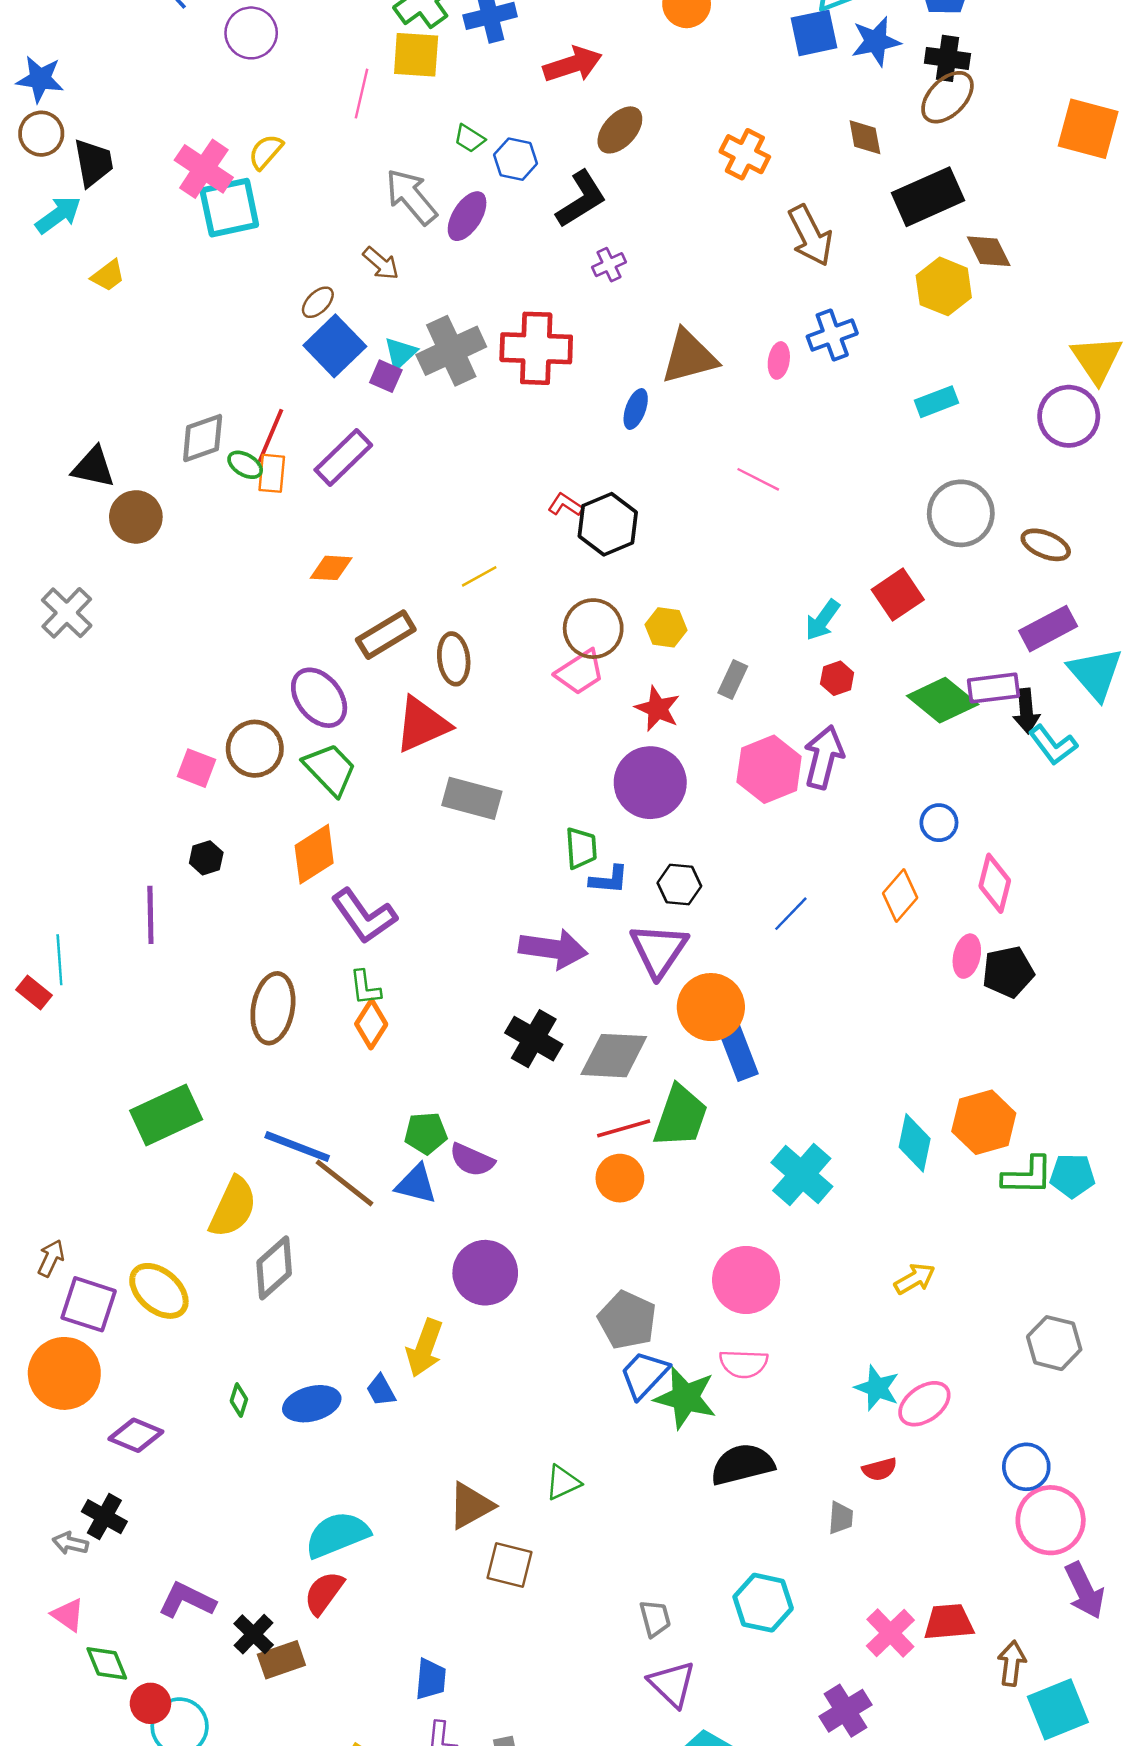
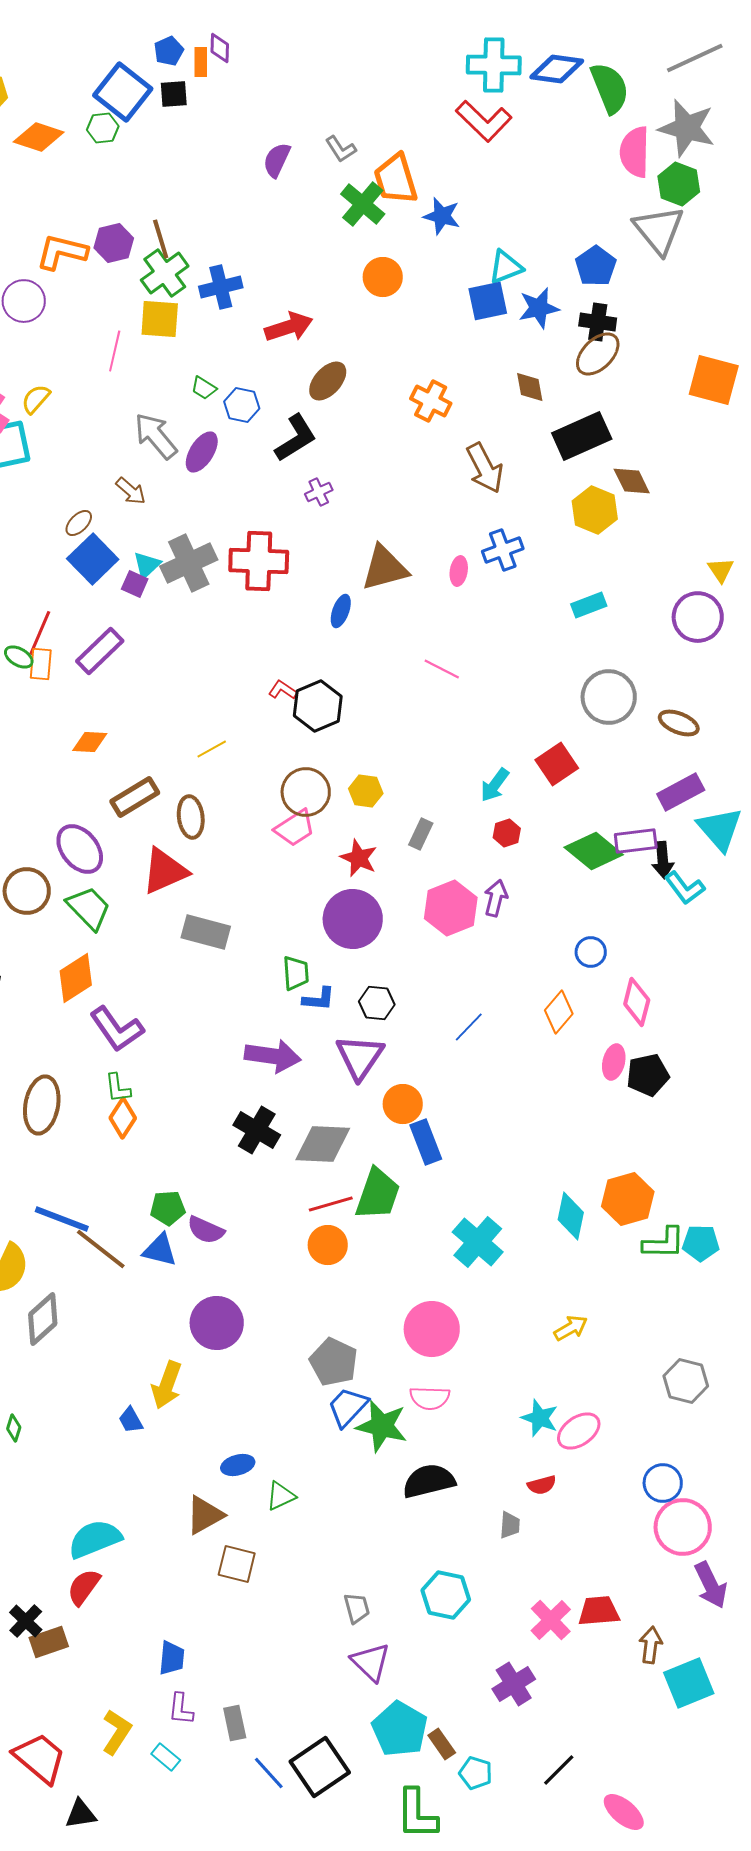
yellow triangle: (1097, 359) -> (721, 570), size x0.6
purple arrow: (824, 757) -> (496, 898), size x0.7
orange circle: (711, 1007) -> (403, 1104), size x0.7
blue ellipse: (312, 1404) -> (238, 1465), moved, size x0.7

